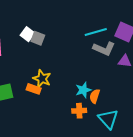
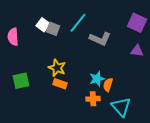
cyan line: (96, 32) -> (78, 23), moved, turned -35
gray L-shape: (104, 49) -> (100, 39), moved
orange rectangle: (34, 89) -> (60, 84), moved

